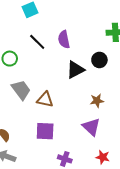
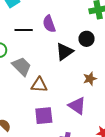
black line: (37, 42) -> (24, 30), turned -36
gray trapezoid: (21, 90) -> (22, 66), moved
purple triangle: (91, 127) -> (77, 106), moved

